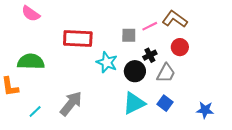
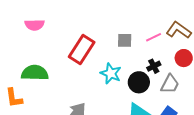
pink semicircle: (31, 14) -> (35, 25), turned -36
gray square: (129, 35) -> (125, 40), moved
red rectangle: (78, 38) -> (82, 50), turned -60

